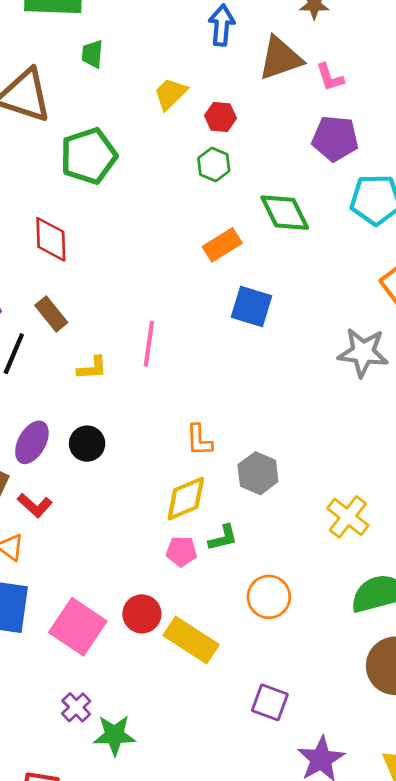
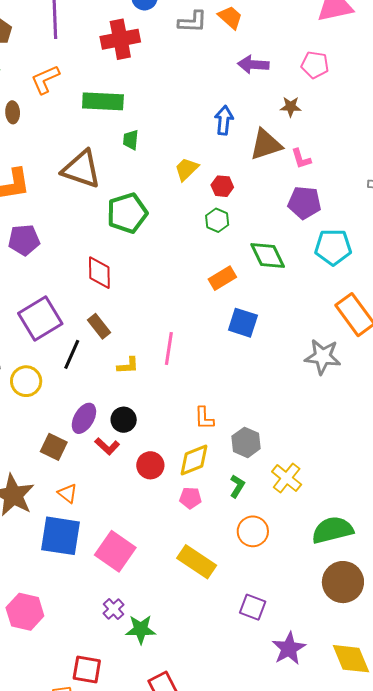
red L-shape: (35, 505) -> (107, 446), moved
yellow cross: (348, 517) -> (287, 478), moved
green L-shape: (223, 538) -> (237, 486), moved, turned -45
red circle: (142, 614) -> (150, 465), moved

